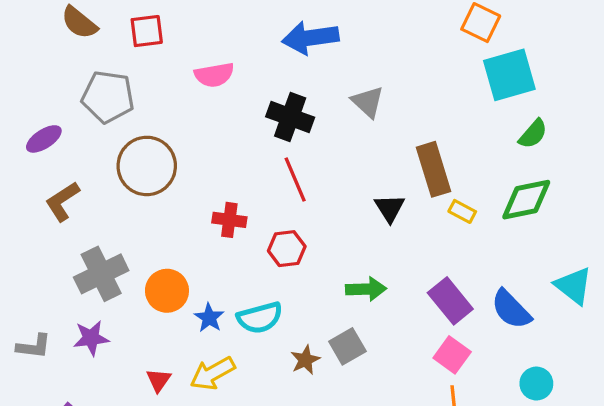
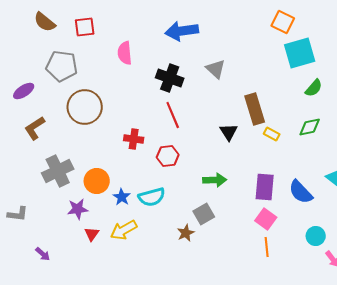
pink semicircle: (214, 75) -> (125, 53), turned 95
green diamond: (526, 200) -> (310, 127), size x0.7
purple rectangle: (450, 301) -> (265, 187), turned 44
purple star: (91, 338) -> (78, 209), moved
brown star: (305, 360) -> (186, 233), moved

